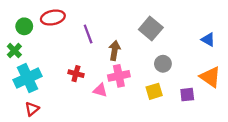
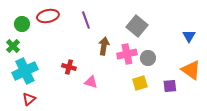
purple line: (88, 34) -> (86, 20), moved
blue triangle: (208, 40) -> (189, 36), turned 32
pink cross: (119, 76) -> (127, 54), moved

